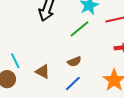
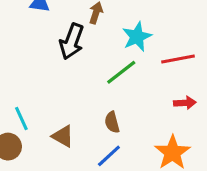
brown semicircle: (74, 62) -> (112, 122), turned 96

